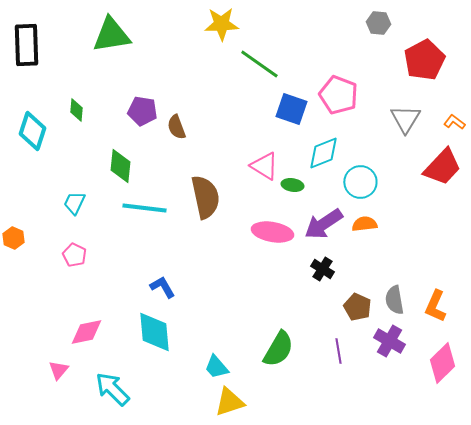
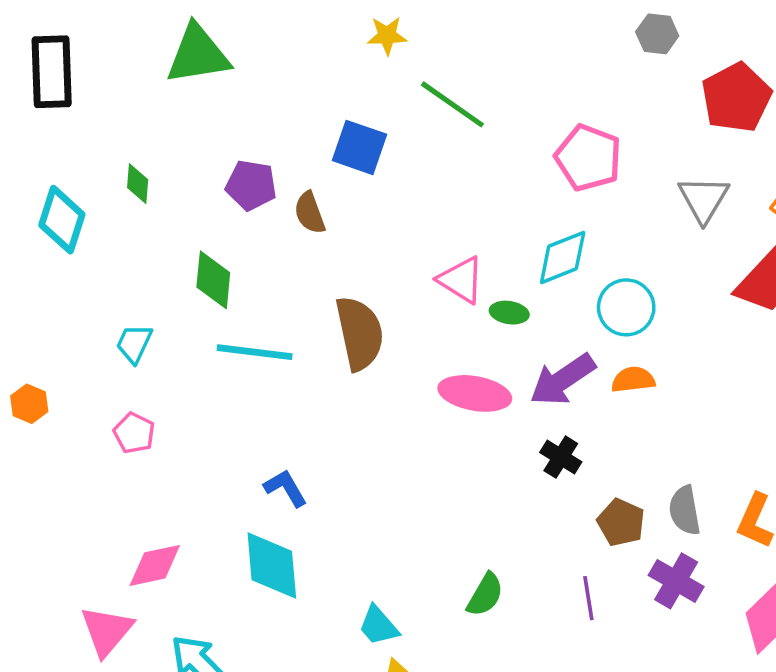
yellow star: (221, 24) -> (387, 36), size x0.7
blue square: (291, 109) -> (360, 147), moved
green semicircle: (278, 349) -> (485, 595), size x0.7
pink triangle: (58, 370) -> (107, 631), size x1.6

